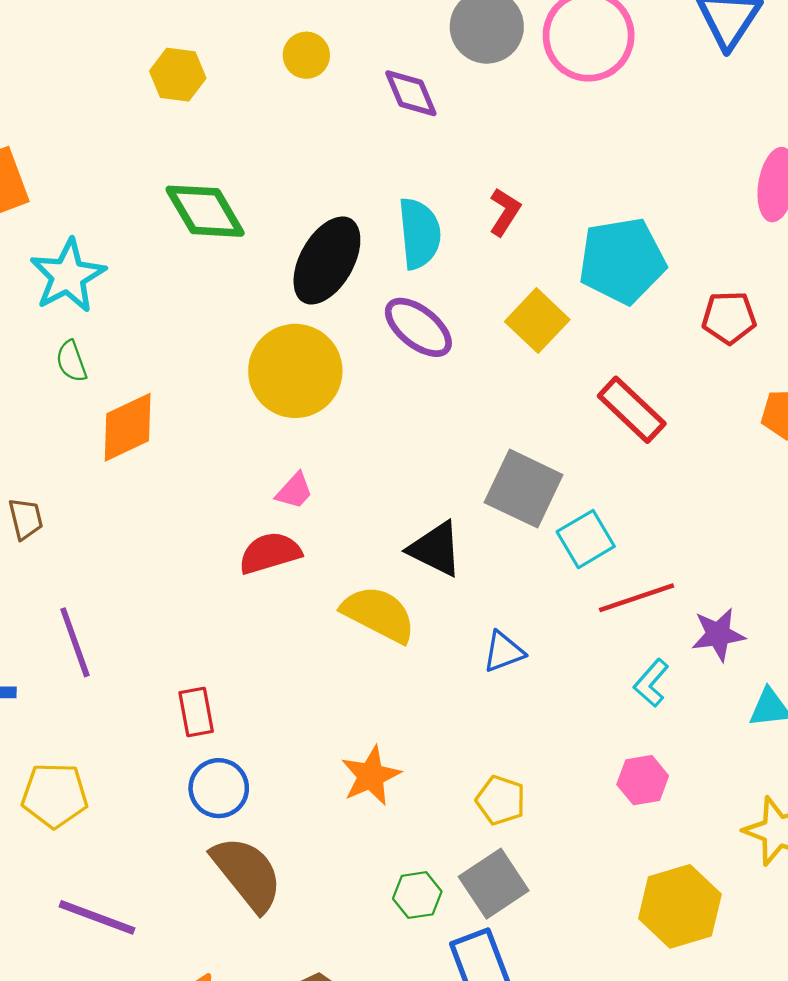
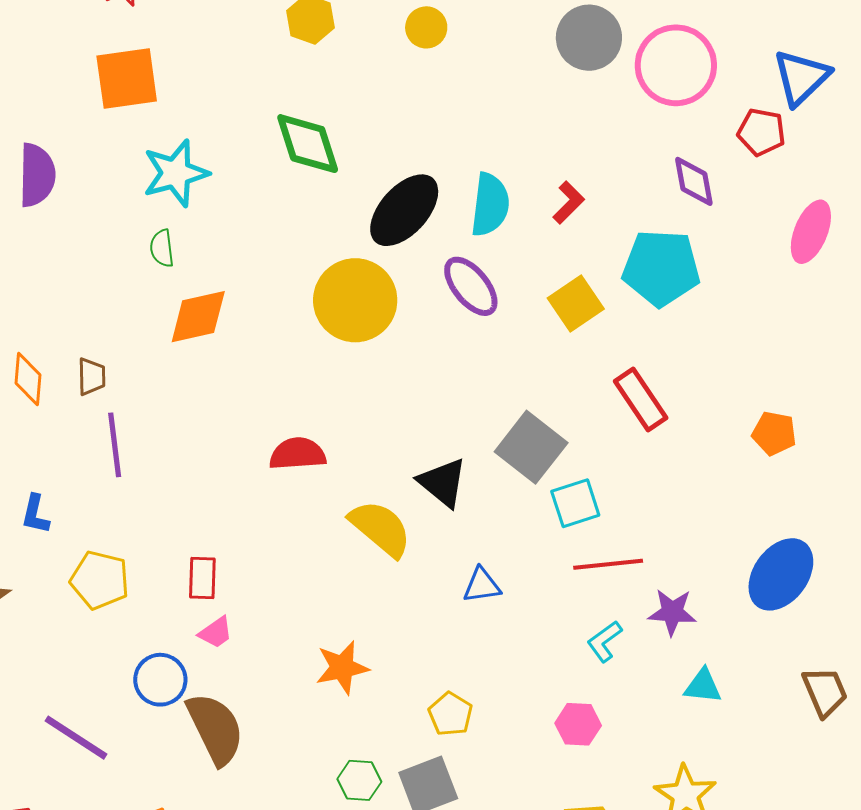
purple diamond: (411, 93) -> (694, 181), moved
red pentagon: (729, 318) -> (761, 132), moved
pink trapezoid: (294, 491) -> (216, 632), moved
purple line: (75, 642) -> (115, 445), moved
blue circle: (219, 788) -> (160, 680), moved
yellow pentagon: (55, 795) -> (100, 580), moved

